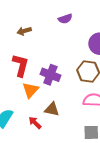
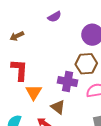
purple cross: (50, 75) -> (68, 81), moved
brown triangle: (52, 109) -> (58, 107), turned 35

